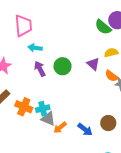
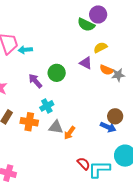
cyan arrow: (35, 48) -> (25, 50), moved
cyan cross: (43, 109) -> (47, 106), moved
blue arrow: (85, 129) -> (108, 127), moved

